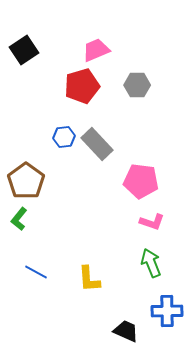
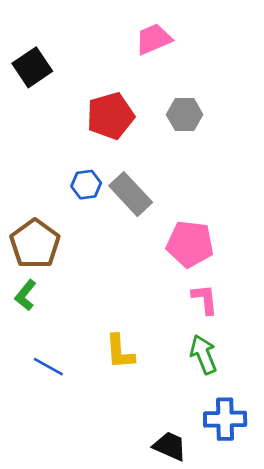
pink trapezoid: (96, 50) -> (154, 39), moved
pink L-shape: (152, 222) -> (205, 299), turned -115
yellow L-shape: (89, 279) -> (120, 352), moved

